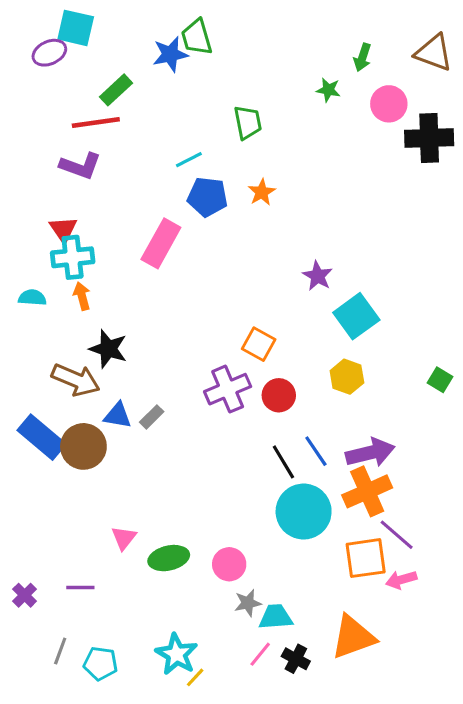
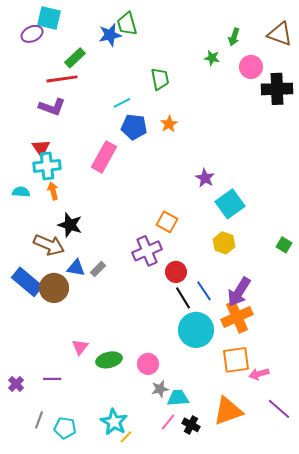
red circle: (279, 395) -> (176, 272), moved
purple arrow: (370, 453) -> (239, 292), turned 136
purple line: (397, 535) -> (279, 409), moved

